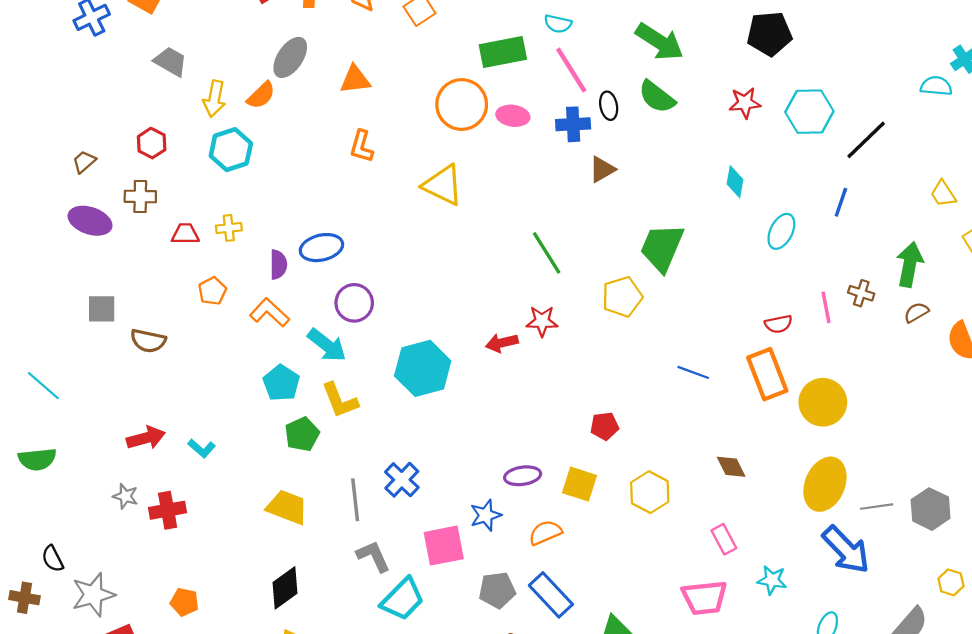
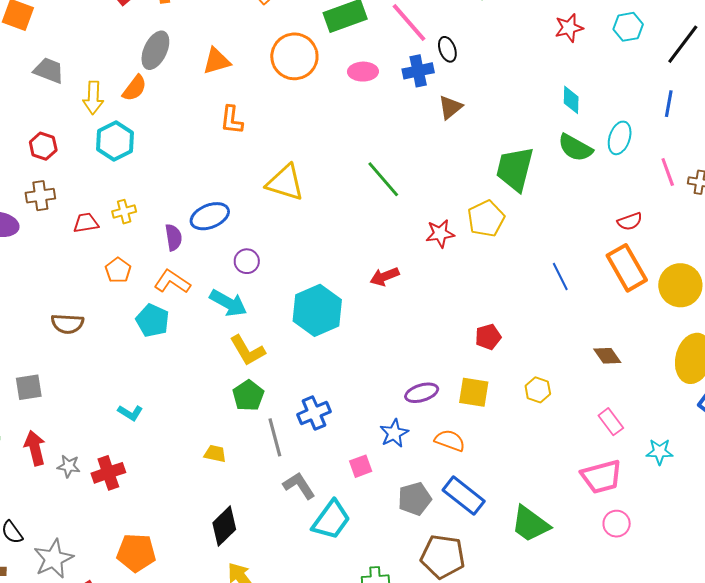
green semicircle: (657, 97) -> (575, 148), moved
orange circle: (462, 105) -> (294, 56), moved
cyan hexagon: (809, 112) -> (628, 27), size x0.7
yellow triangle: (443, 185) -> (285, 183), moved
green line: (547, 253) -> (383, 179), moved
purple circle: (354, 303) -> (247, 261), size x0.7
pink line: (826, 307) -> (668, 172), moved
gray square: (102, 309) -> (29, 387), moved
red star: (542, 321) -> (440, 234), moved
blue line: (693, 372) -> (560, 276), turned 52
cyan pentagon: (281, 383) -> (152, 320), moved
green pentagon: (302, 434) -> (248, 396), moved
red arrow: (146, 438) -> (35, 448), moved, turned -80
blue cross: (402, 480) -> (314, 413), turned 32
yellow hexagon: (650, 492) -> (538, 390), size x0.7
yellow trapezoid: (287, 507) -> (215, 454), size x0.6
orange semicircle: (545, 533) -> (450, 441), turned 52
pink square: (444, 546) -> (361, 466), size x0.6
orange pentagon: (185, 602) -> (136, 553), size x1.5

